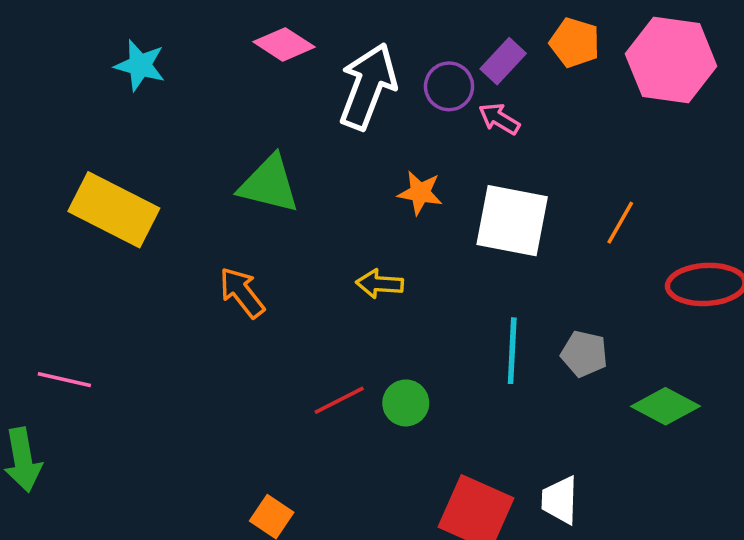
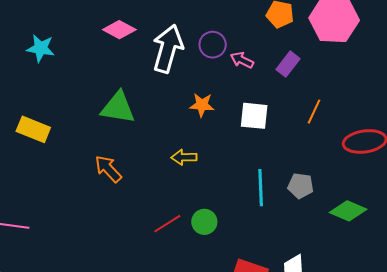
purple rectangle: (503, 61) -> (288, 64), moved
yellow rectangle: (114, 210) -> (33, 129), size x0.7
white square: (512, 221) -> (254, 116), size x0.7

